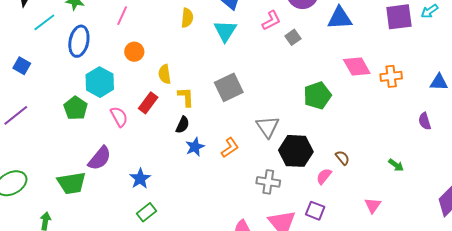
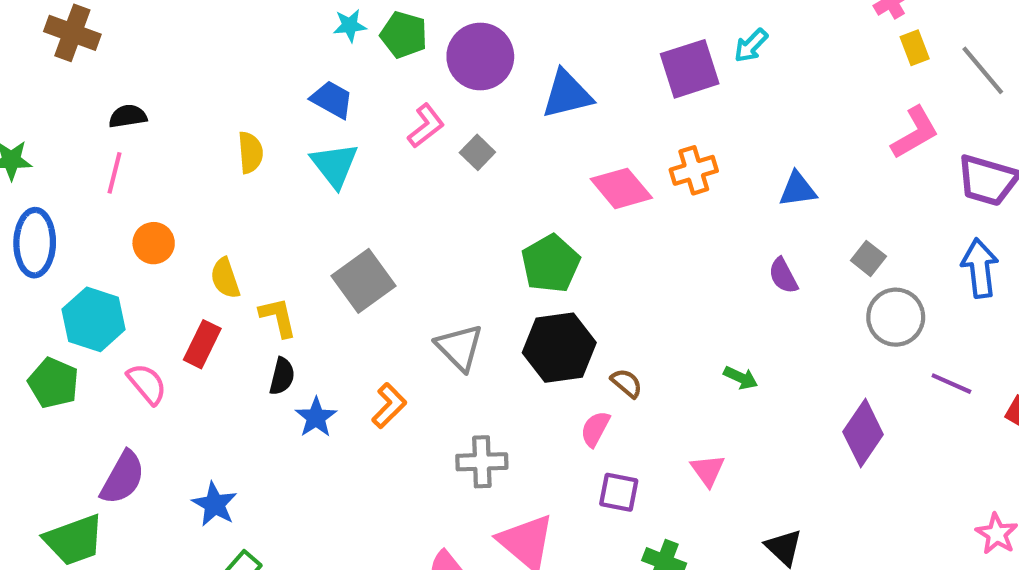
orange cross: (391, 76) -> (694, 170), moved
black hexagon: (296, 151) -> (559, 348), moved
purple square: (315, 211) -> (619, 492), moved

